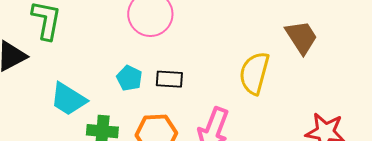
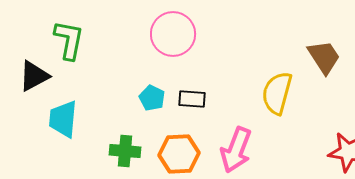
cyan trapezoid: (68, 99) -> (63, 119), moved, turned 63

